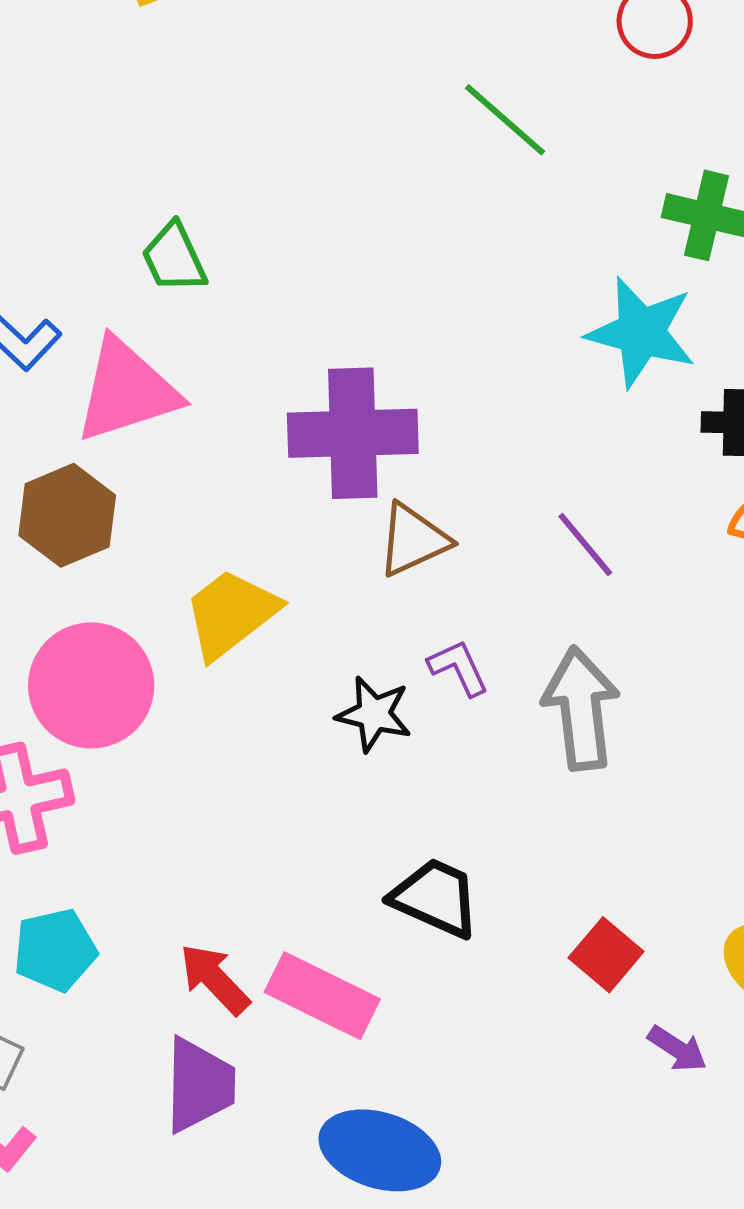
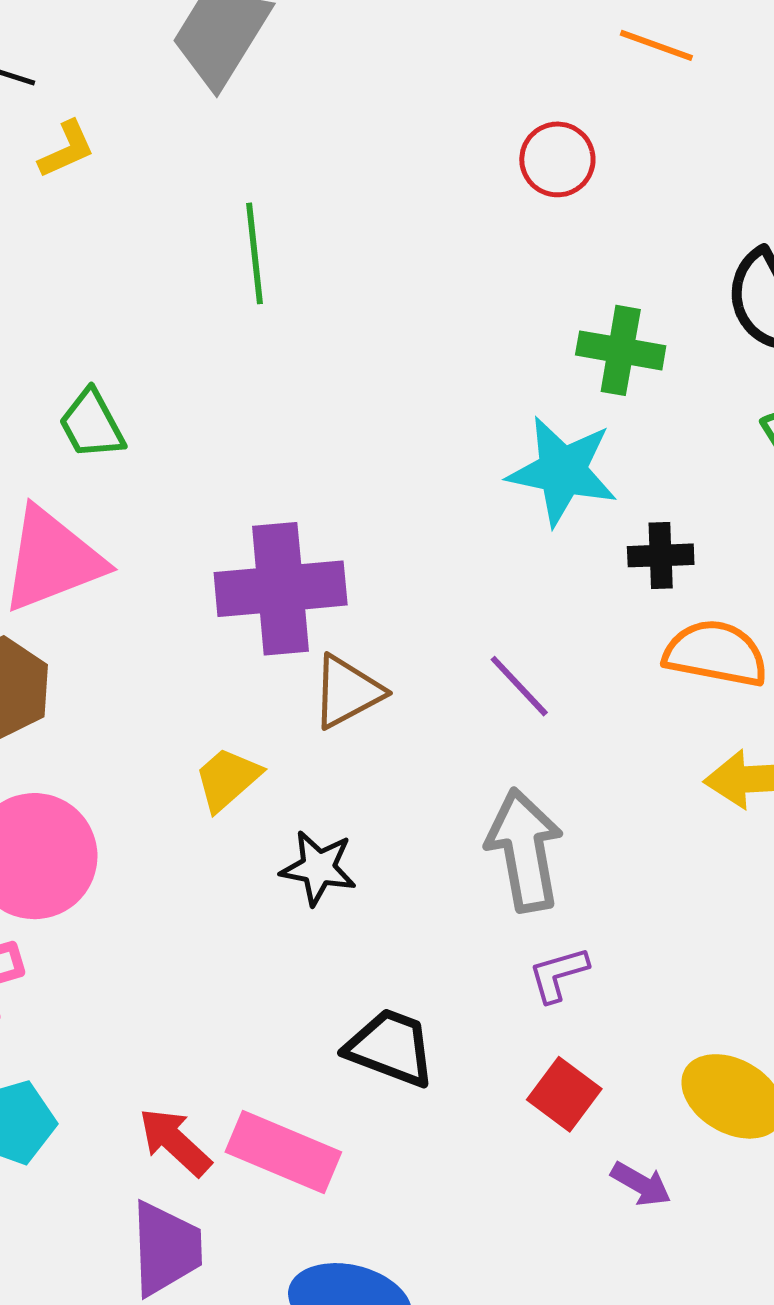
green line: (505, 120) -> (255, 253), moved, turned 46
yellow trapezoid: (231, 614) -> (227, 779), moved, size x0.7
purple L-shape: (458, 668) -> (558, 974), moved, turned -78

